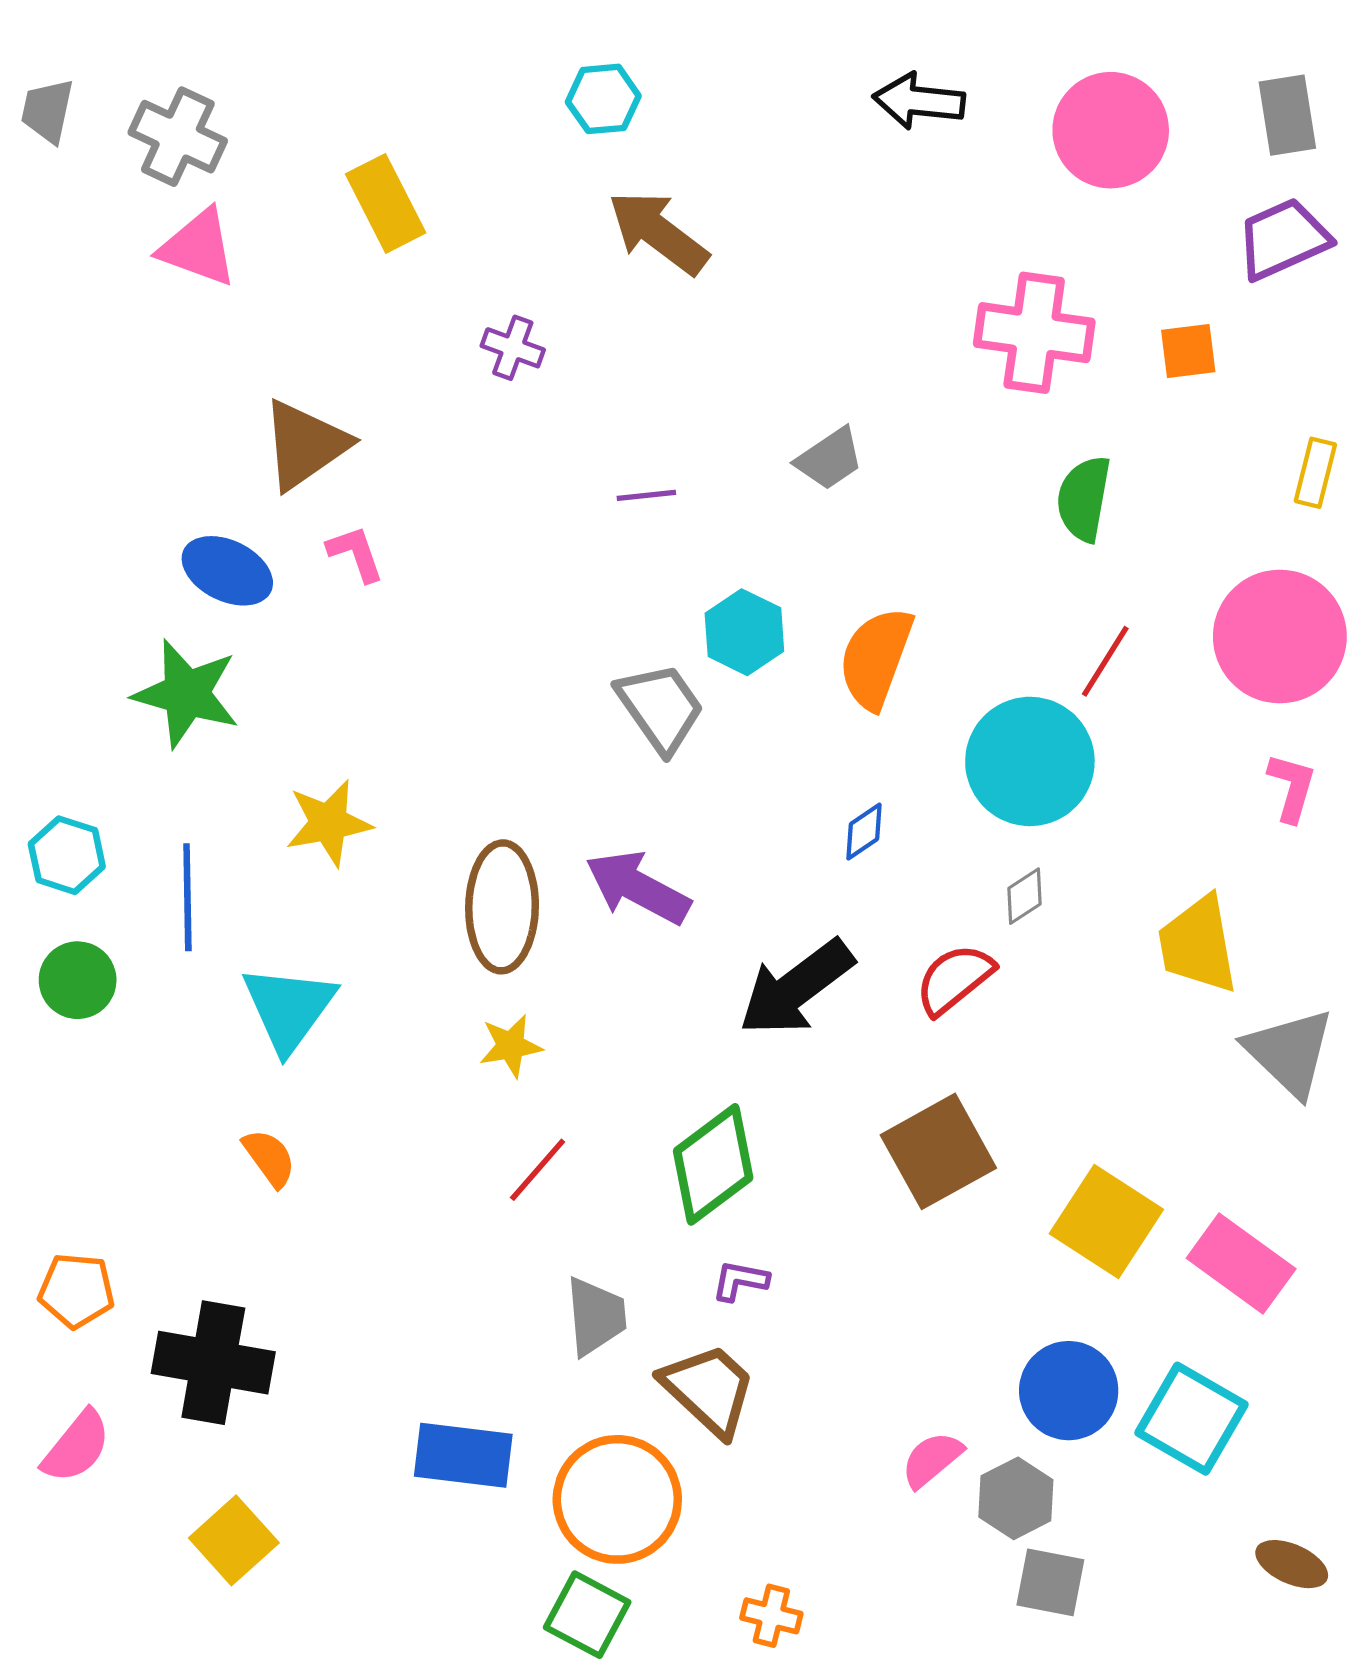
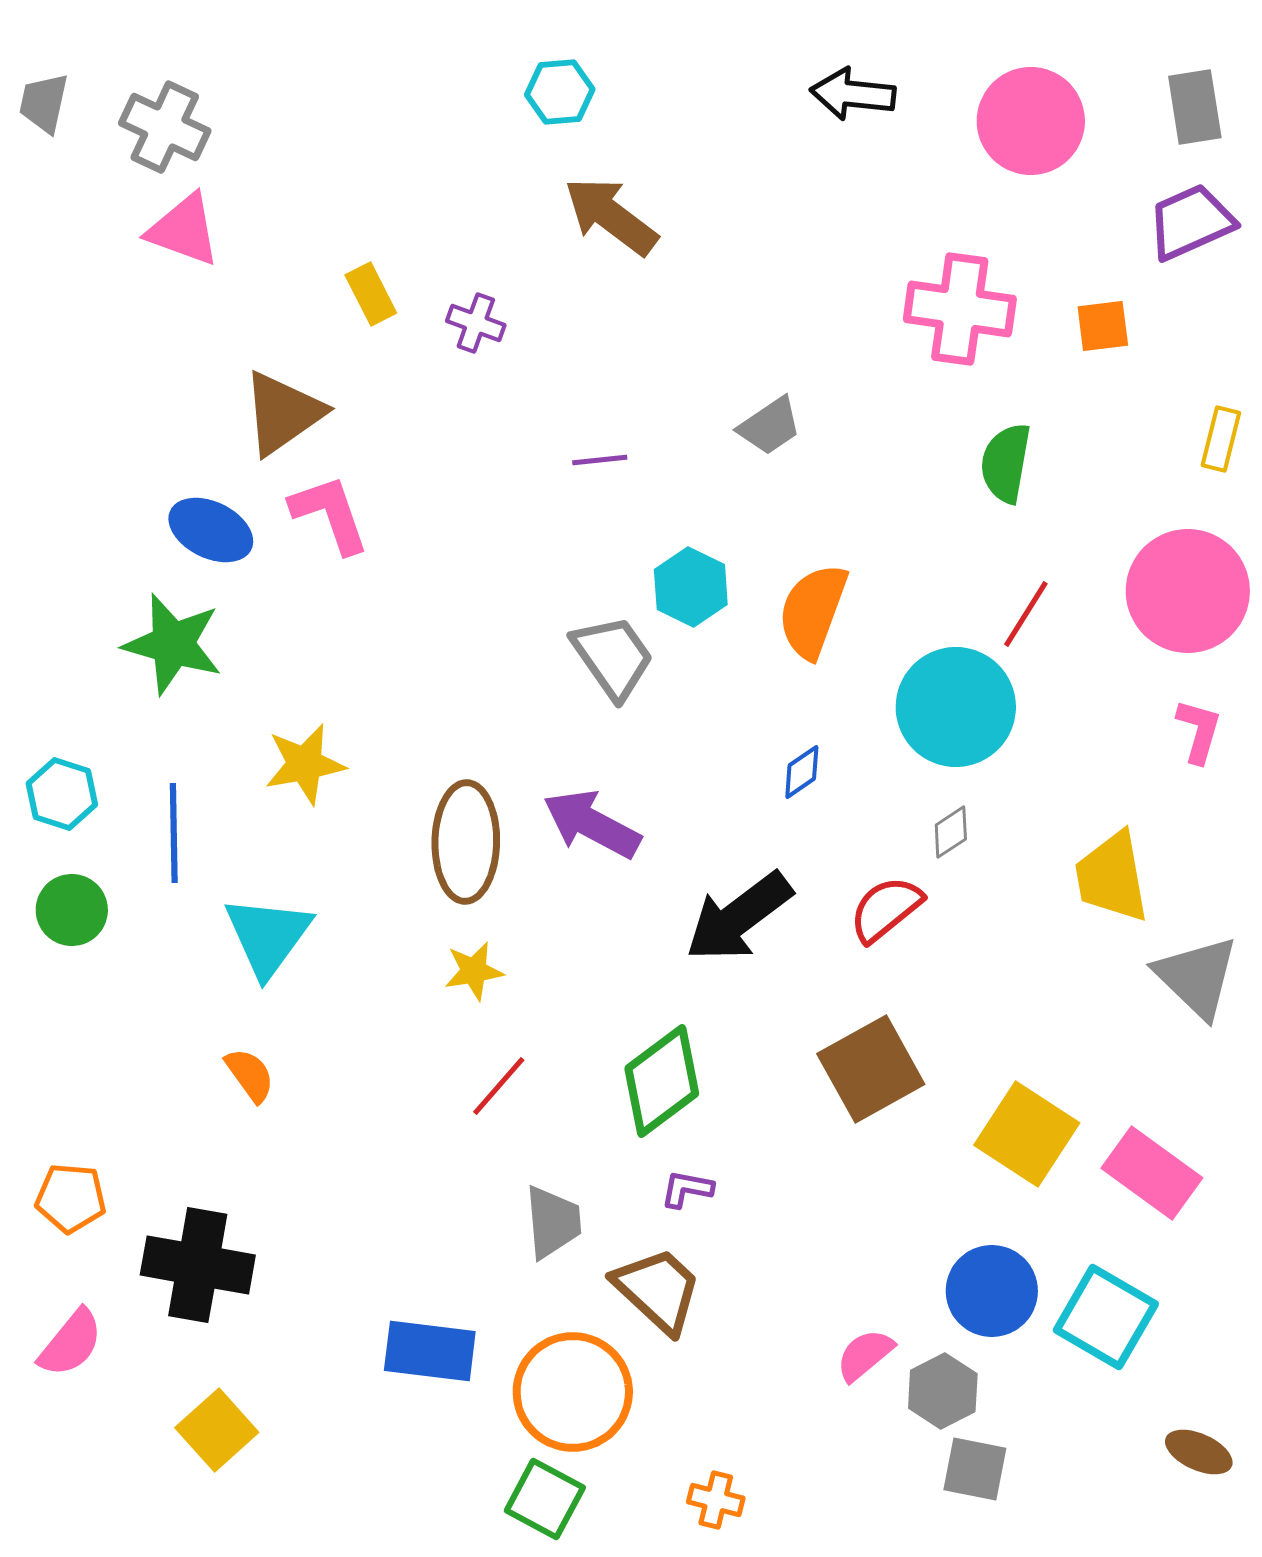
yellow rectangle: (386, 203) -> (371, 294), moved, size x0.7
pink L-shape: (356, 554) -> (330, 514), size x1.5

